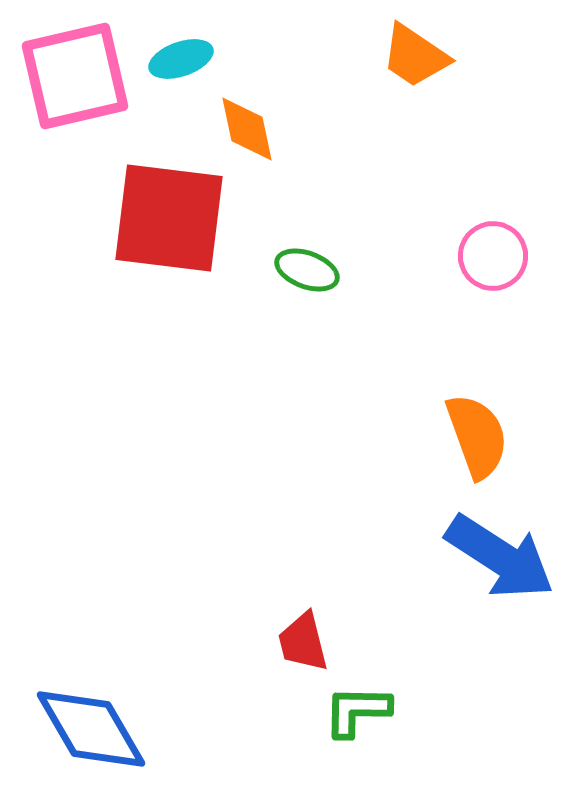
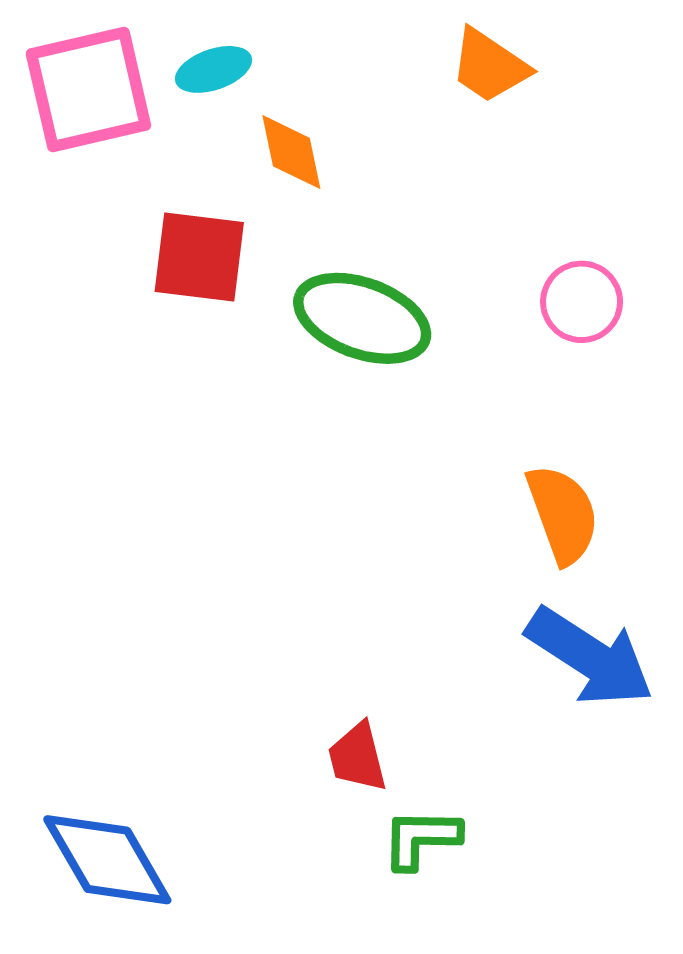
red square: (169, 218) -> (199, 257), size x0.7
green ellipse: (307, 270) -> (362, 318), size x1.8

